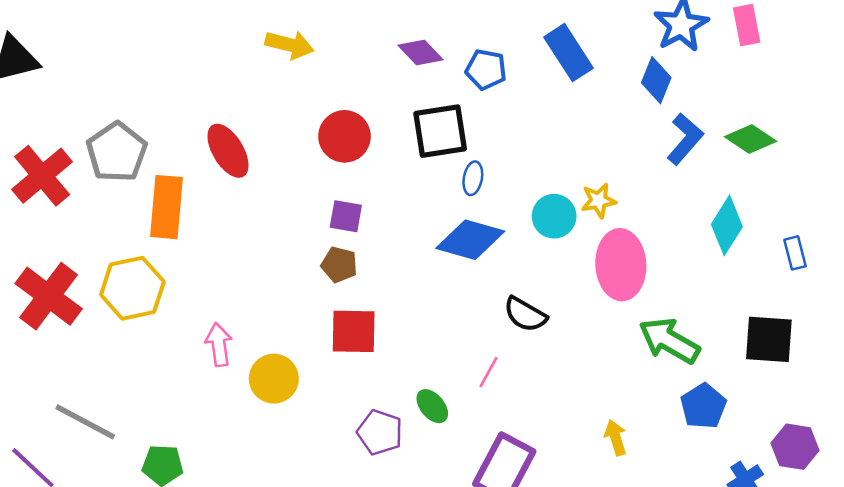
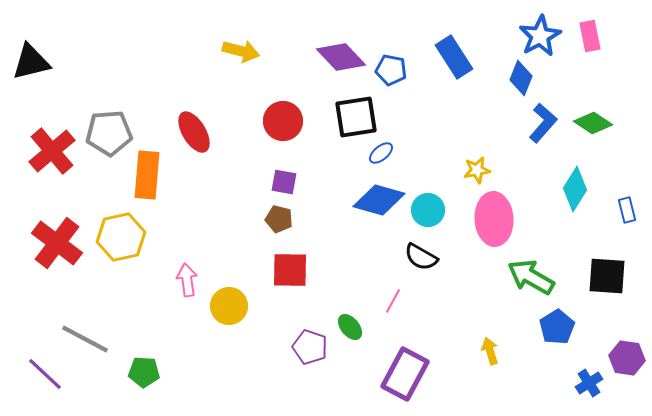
purple diamond: (420, 53) -> (341, 57), size x1.4
gray pentagon: (117, 152) -> (109, 133), turned 30
blue ellipse: (473, 178) -> (381, 153), turned 40
cyan circle: (554, 216) -> (428, 210), moved

